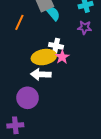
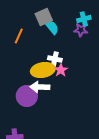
purple star: (85, 27) -> (81, 30), moved
purple circle: (28, 98) -> (27, 96), moved

